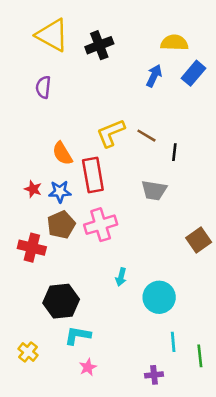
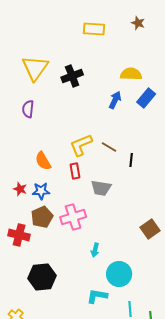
yellow triangle: (52, 35) -> (35, 68), turned 36
red rectangle: (93, 175) -> (75, 171), moved, size x0.6
gray trapezoid: (154, 190) -> (101, 188), moved
cyan arrow: (121, 277) -> (95, 250), moved
cyan L-shape: (78, 335) -> (97, 296), moved

